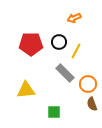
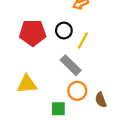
orange circle: (88, 84) -> (77, 91), moved

